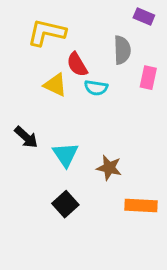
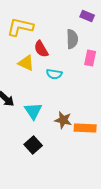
cyan semicircle: (96, 88) -> (54, 74), moved
orange rectangle: (141, 206) -> (85, 128), moved

